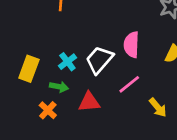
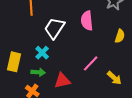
pink semicircle: (131, 45) -> (87, 21), moved
white trapezoid: (99, 60) -> (54, 28), moved

